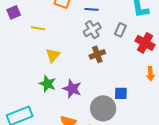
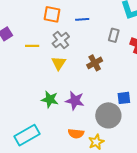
gray cross: (92, 30) -> (61, 40), moved
yellow triangle: (53, 55) -> (59, 63), moved

